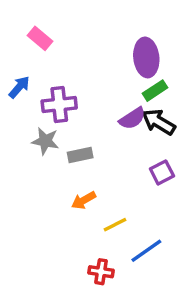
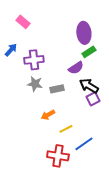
black arrow: (158, 122) -> (89, 86), moved
gray star: (45, 141) -> (35, 84), moved
gray rectangle: (80, 155) -> (57, 89), moved
red cross: (101, 272) -> (58, 156), size x1.5

